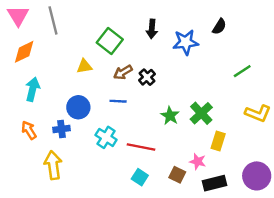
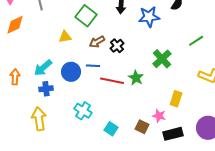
cyan arrow: (33, 89) -> (43, 68), moved, turned -144
blue circle: (78, 107) -> (71, 72), moved
green cross: (201, 113) -> (162, 59), moved
orange arrow: (29, 130) -> (15, 77), moved, turned 35
cyan cross: (106, 137) -> (83, 111), moved
red line: (141, 147) -> (112, 81), moved

